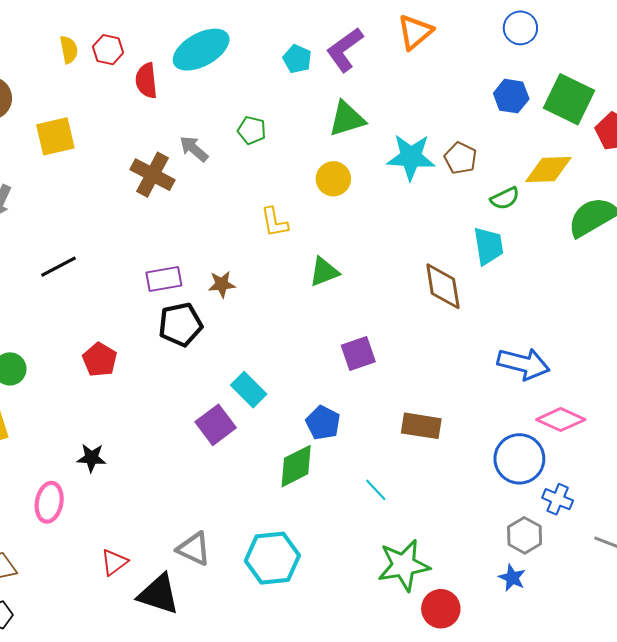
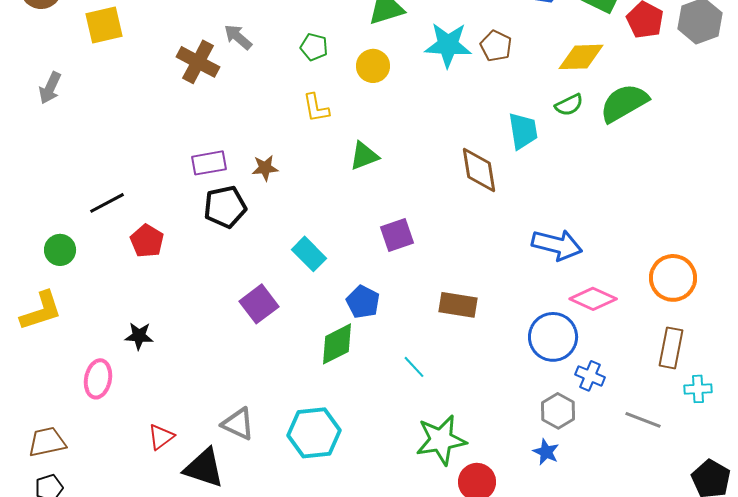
green pentagon: (252, 130) -> (314, 47), moved
green semicircle: (505, 198) -> (569, 105), moved
black line: (58, 267) -> (107, 203), moved
cyan rectangle: (249, 390) -> (309, 254), moved

